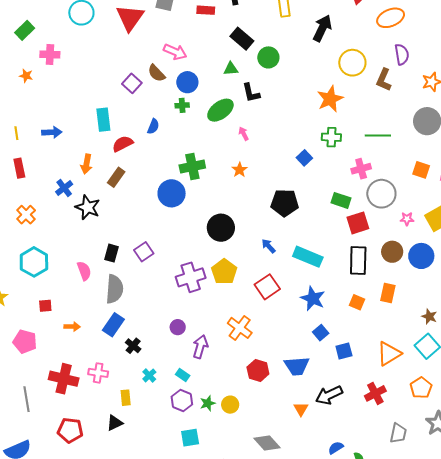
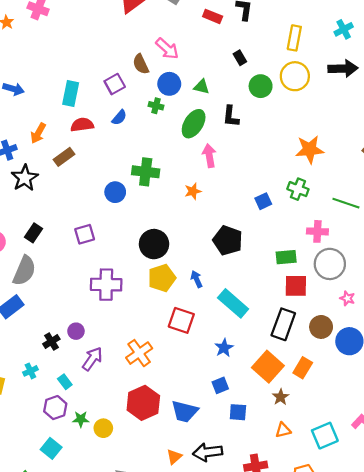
black arrow: (322, 28) -> (343, 68), moved, turned 44
black rectangle: (242, 39) -> (240, 58), size x0.6
yellow circle: (352, 63) -> (295, 76), moved
green triangle: (231, 69) -> (202, 87), moved
purple square: (132, 83) -> (115, 84), moved
green ellipse: (220, 110) -> (194, 124), turned -40
pink arrow: (244, 134) -> (209, 156), size x1.5
blue circle: (172, 193) -> (115, 192), size x0.7
green rectangle: (341, 200) -> (286, 257), turned -42
purple square: (144, 252) -> (85, 234), moved
yellow pentagon: (224, 272) -> (162, 278), moved
red square: (267, 287) -> (181, 320), turned 35
blue star: (313, 298) -> (224, 348), size x0.7
orange square: (357, 302) -> (268, 367), size x1.8
brown star: (429, 316) -> (281, 397), moved
black cross: (133, 346) -> (51, 341), moved
orange triangle: (389, 354) -> (283, 430), size x0.6
red hexagon: (258, 371) -> (143, 403), size x1.4
cyan square: (190, 438) -> (51, 448), turned 30

